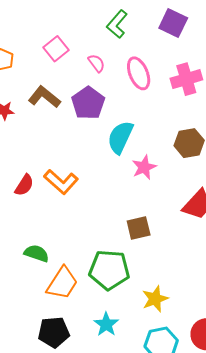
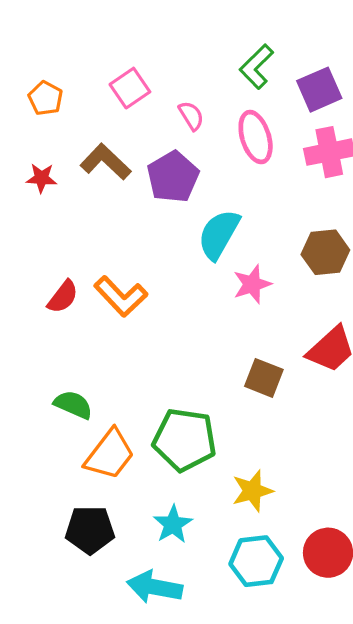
purple square: (173, 23) -> (319, 90), moved, turned 36
green L-shape: (117, 24) -> (256, 67), moved
brown square: (139, 228) -> (264, 378), moved, turned 30

